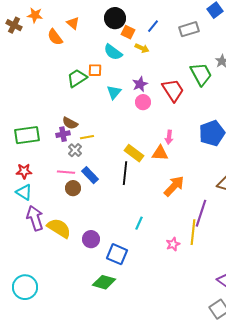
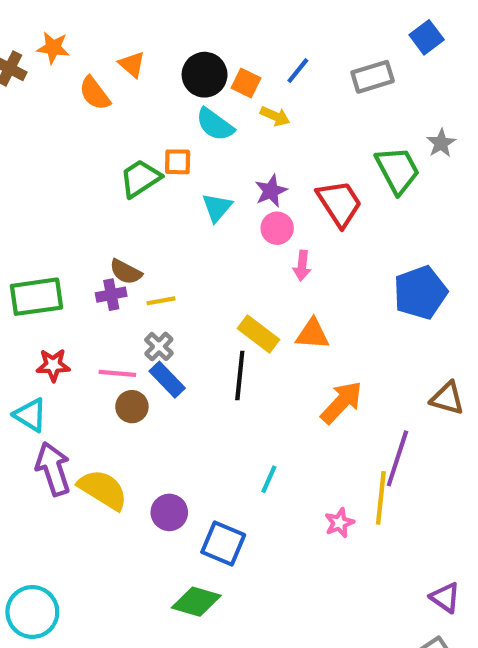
black circle: (115, 18) -> (205, 75), moved
pink arrow: (169, 137) -> (302, 266), moved
gray cross: (75, 150) -> (159, 346), moved
red star: (24, 171) -> (53, 365), moved

